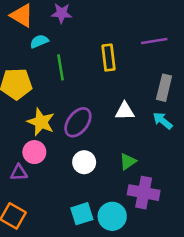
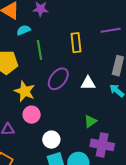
purple ellipse: (78, 122) -> (58, 79), moved
pink circle: (34, 152) -> (32, 115), moved
white circle: (84, 162) -> (51, 140), moved

